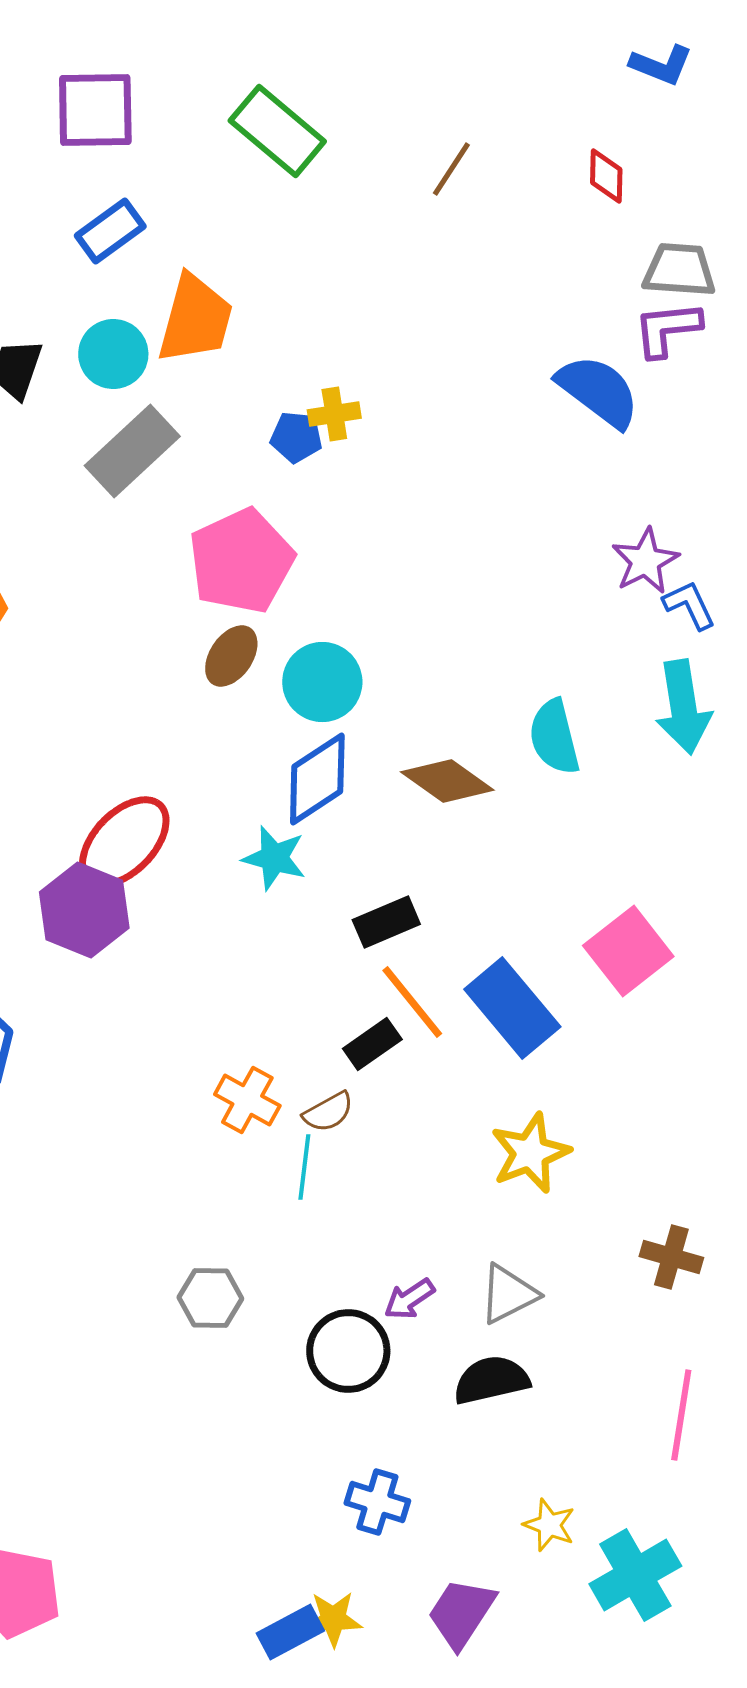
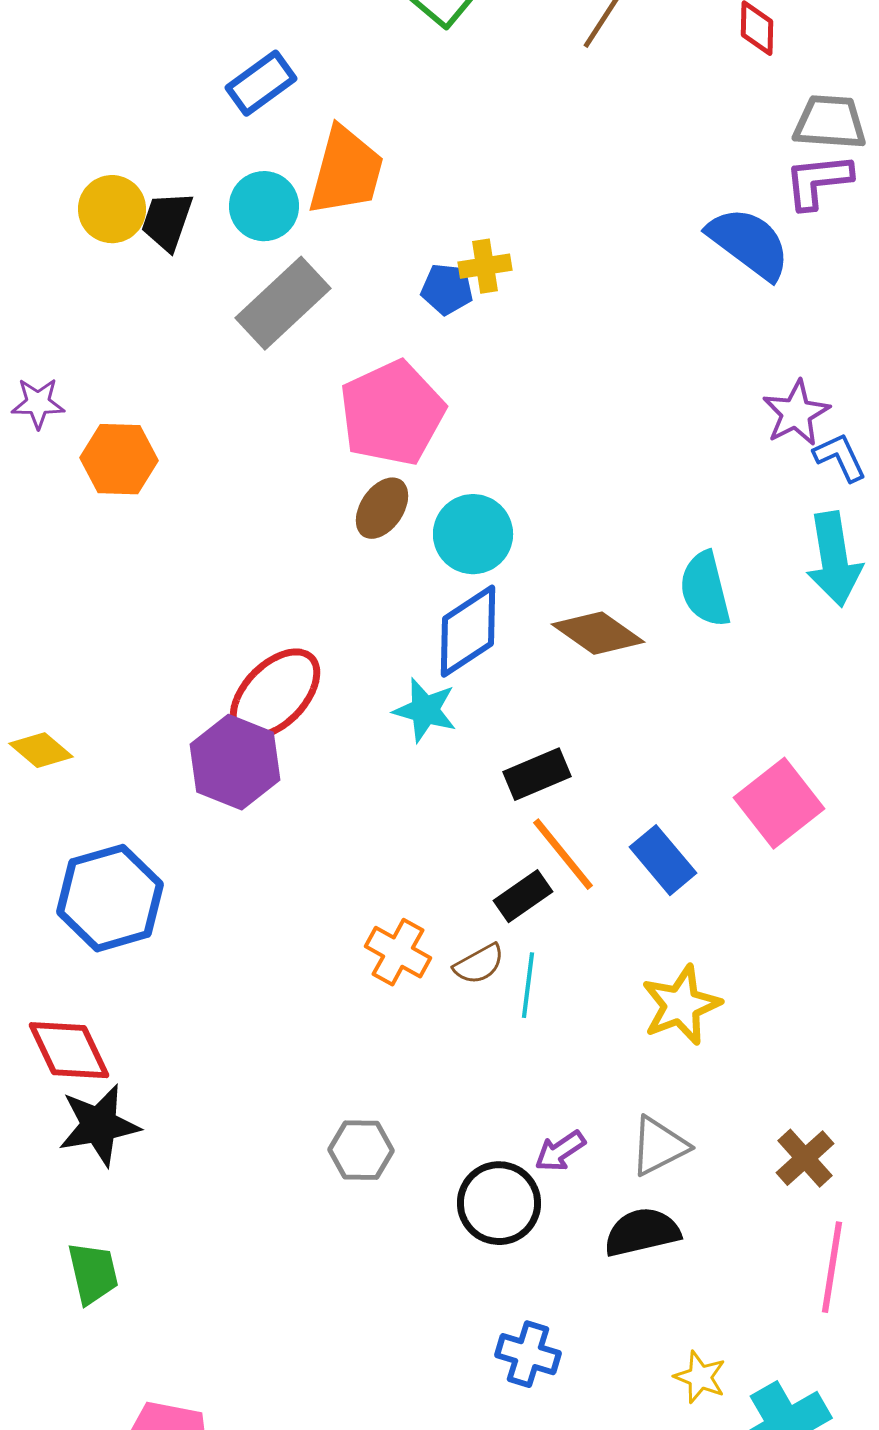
blue rectangle: (512, 1008) -> (663, 860), size x0.7
cyan line: (304, 1167) -> (528, 985), moved
brown cross: (671, 1257) -> (805, 1158), moved, turned 32

